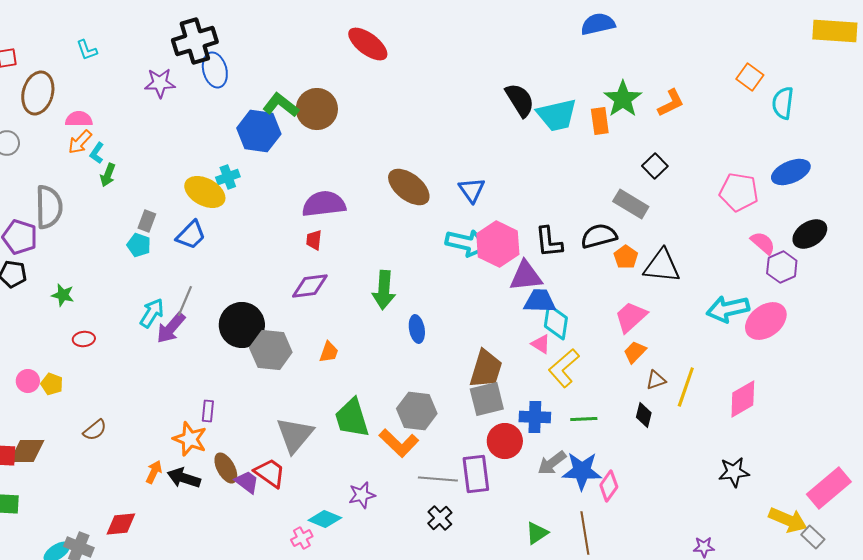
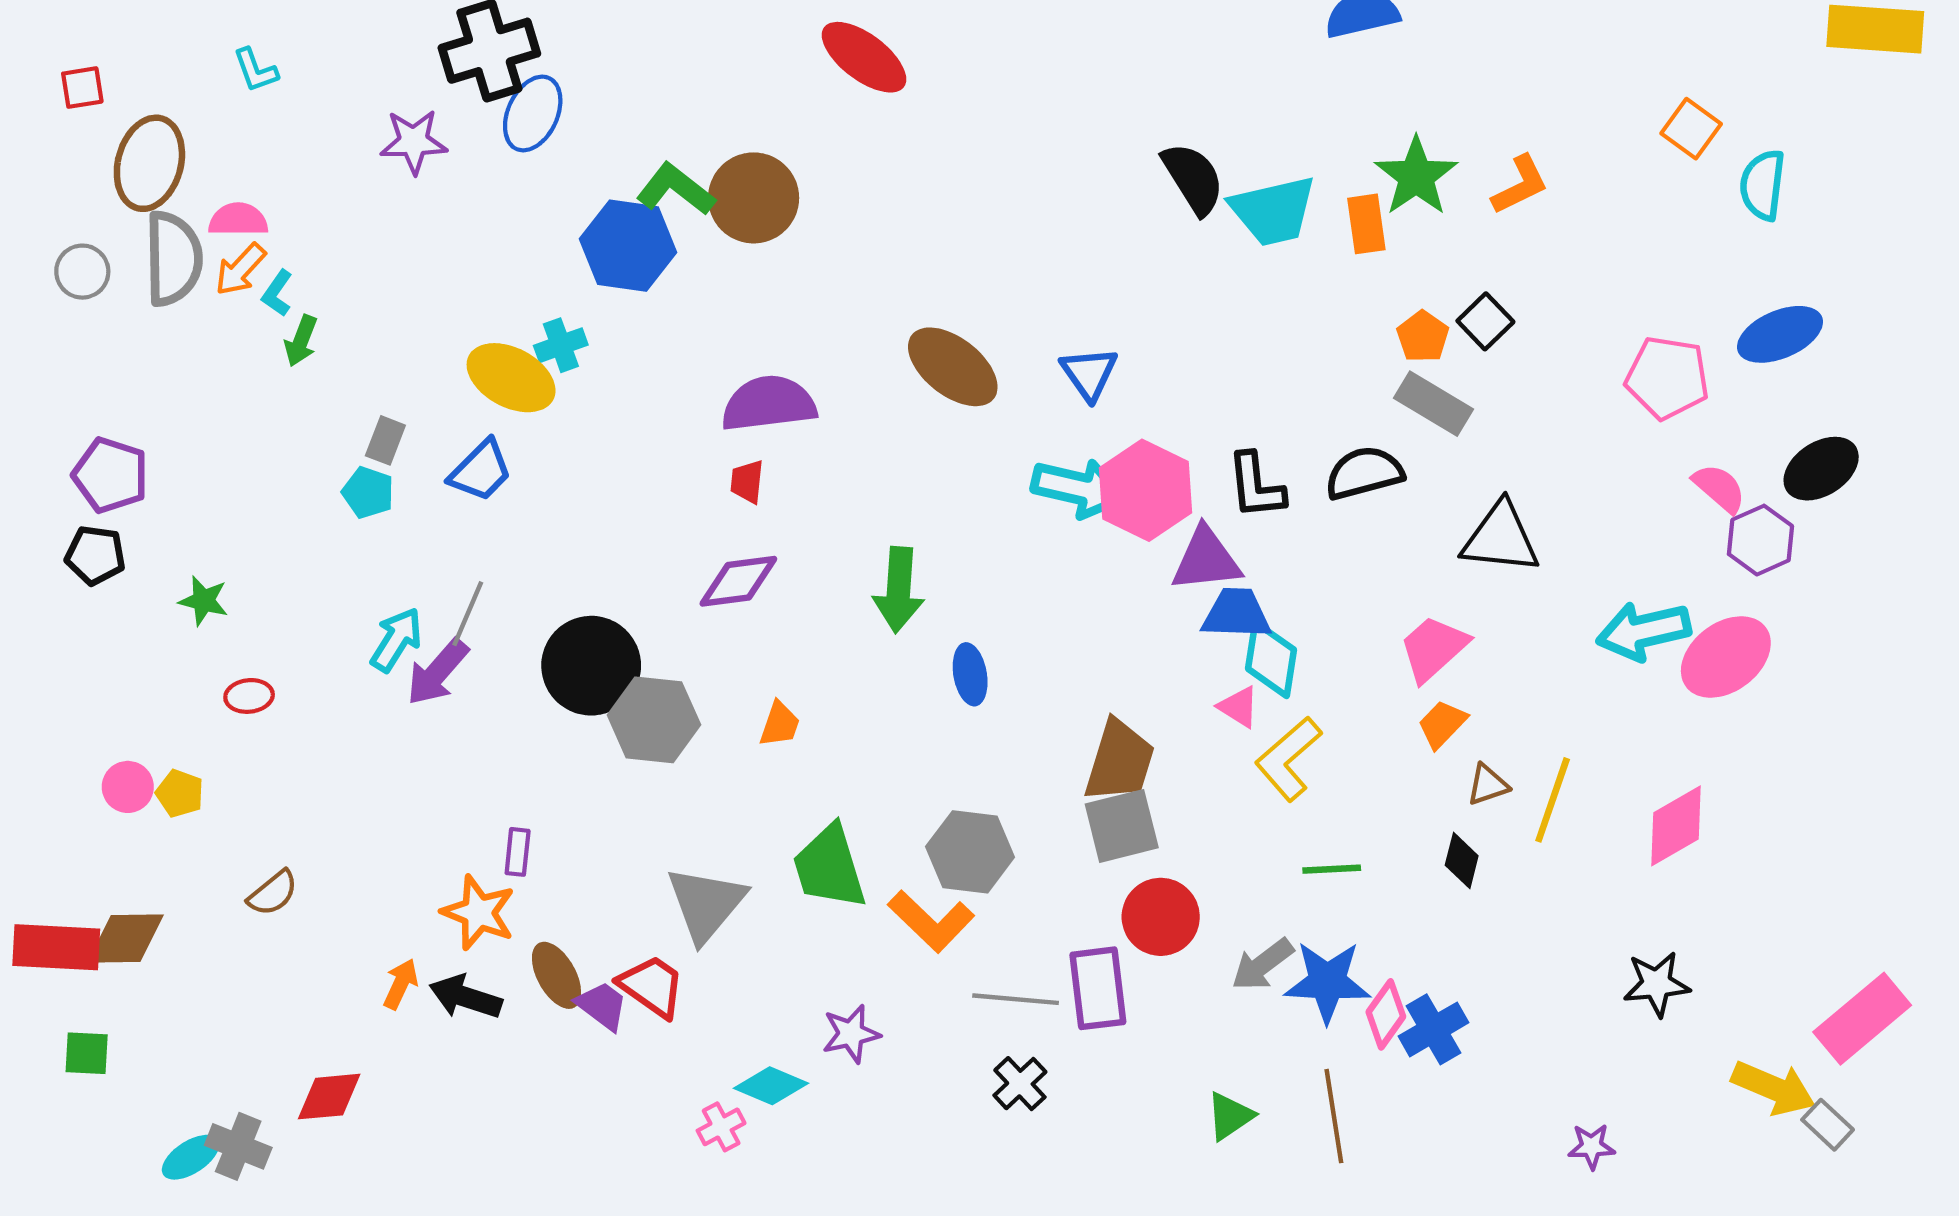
blue ellipse: (215, 70) -> (533, 113), turned 40
gray semicircle: (49, 207) -> (173, 259), moved
orange pentagon: (626, 257) -> (1423, 337), moved
blue cross: (535, 417) -> (1433, 1029), moved, turned -32

